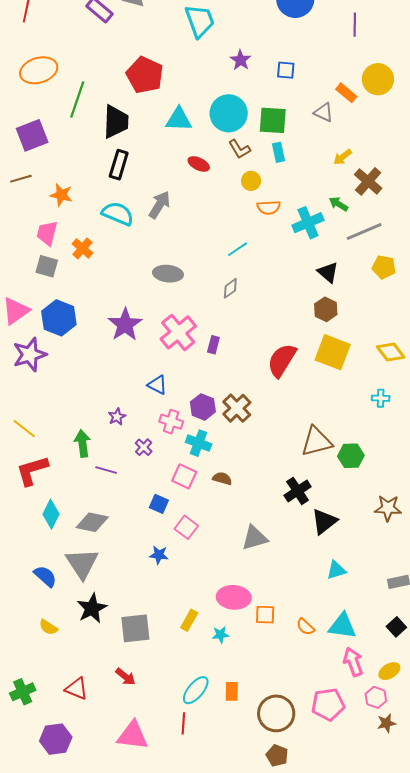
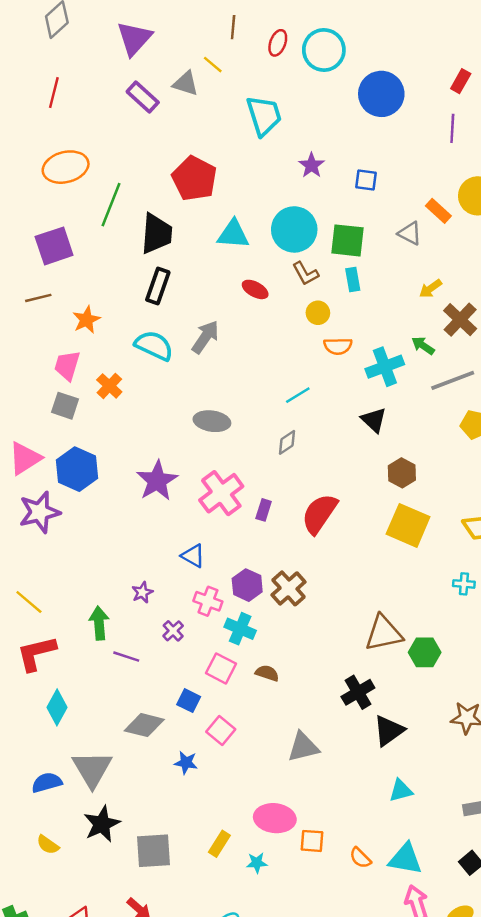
orange star: (61, 195) -> (86, 320), turned 30
black triangle: (328, 272) -> (374, 420), moved
red semicircle: (282, 360) -> (319, 514), moved
gray diamond: (92, 522) -> (144, 725), moved
blue semicircle: (45, 576) -> (47, 783), turned -60

